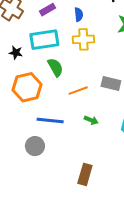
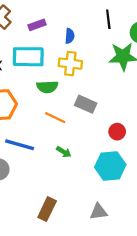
green semicircle: (55, 67) -> (47, 87), moved, turned 108
gray rectangle: (111, 83) -> (86, 104), moved
orange line: (78, 91) -> (55, 118), turned 36

